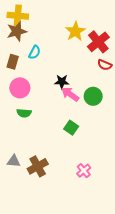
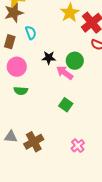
cyan semicircle: (35, 52) -> (31, 33), turned -48
black star: (62, 82) -> (49, 58), moved
green circle: (93, 96) -> (75, 61), moved

